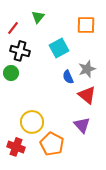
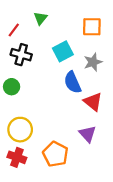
gray star: (87, 69) -> (93, 62), moved
green circle: (11, 73) -> (12, 87), moved
blue semicircle: (68, 77) -> (73, 82), size x1.5
yellow circle: (32, 122) -> (20, 130), moved

